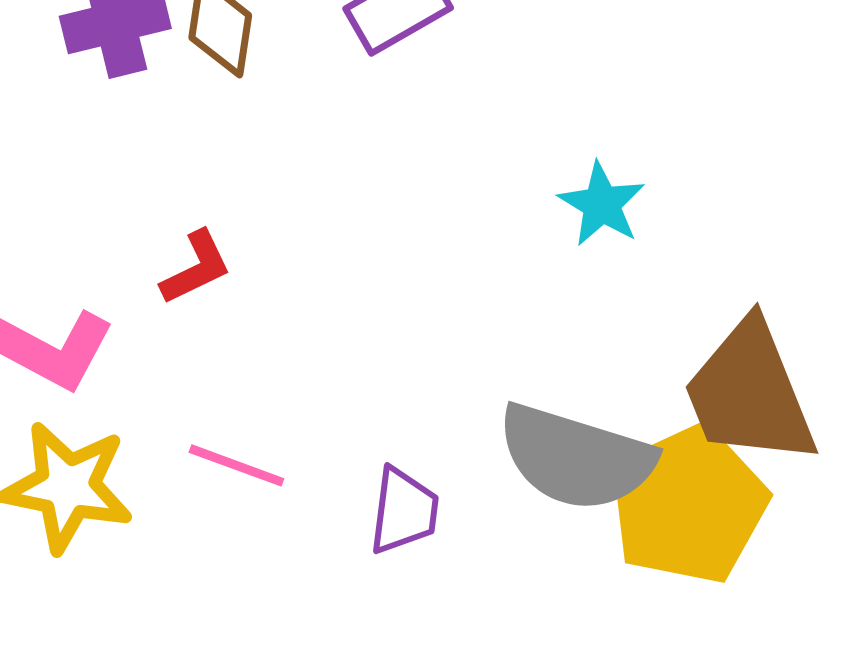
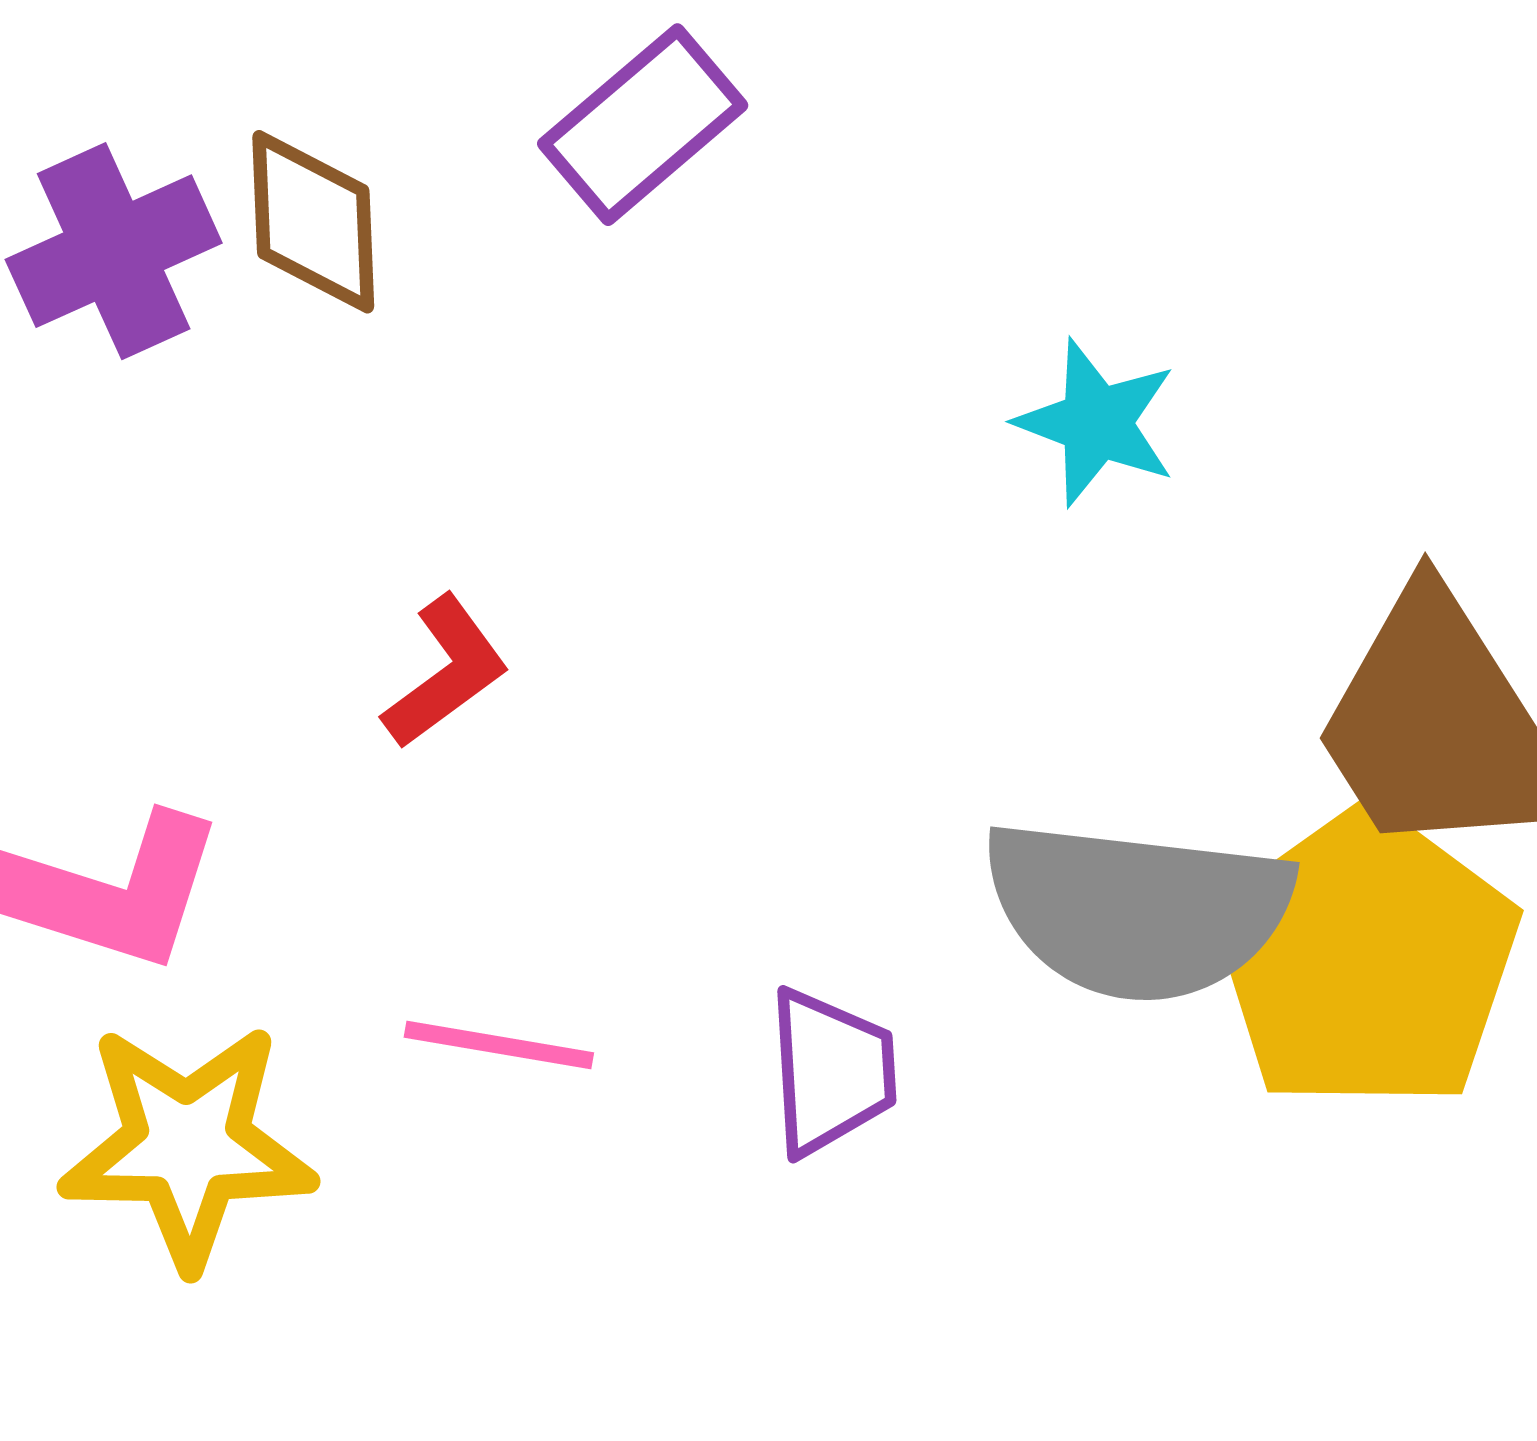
red L-shape: (196, 268) -> (446, 672), moved

